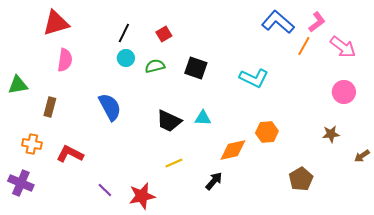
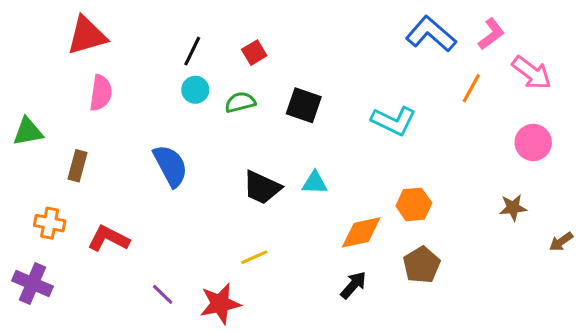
orange line: (304, 46) -> (471, 88), moved
yellow line: (174, 163) -> (254, 257), moved
brown pentagon: (301, 179) -> (422, 265), moved
black arrow: (214, 181) -> (353, 285), moved

